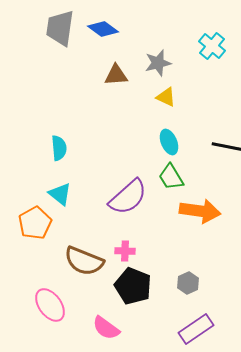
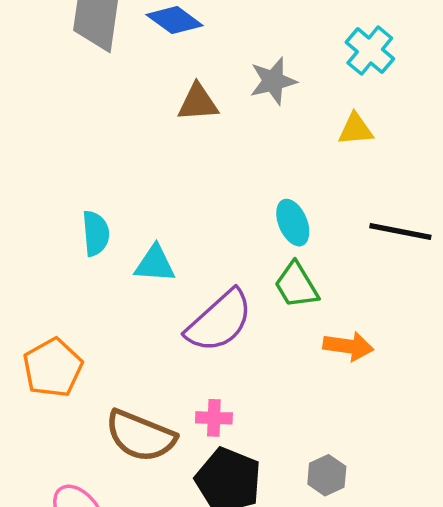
yellow triangle: (166, 97) -> (356, 129), moved, turned -30
cyan triangle: (60, 194) -> (155, 264), moved, turned -35
orange arrow: (200, 211) -> (348, 346), size x0.7

